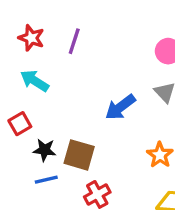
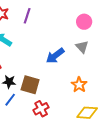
blue line: (46, 180) -> (10, 100), turned -40

